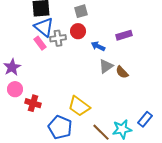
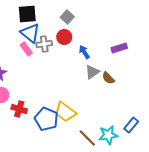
gray square: (81, 11) -> (67, 17), turned -32
purple rectangle: (124, 35) -> (119, 48), moved
blue arrow: (98, 46) -> (84, 52), turned 32
blue pentagon: (60, 127) -> (46, 119), moved

